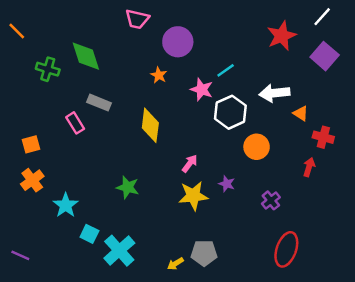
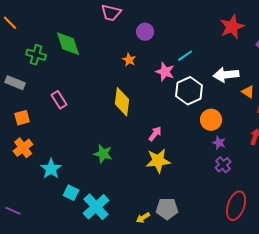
purple circle: (178, 42) -> (145, 32), size x0.7
gray rectangle: (99, 103) -> (15, 83), moved
purple star: (227, 184) -> (219, 143), moved

